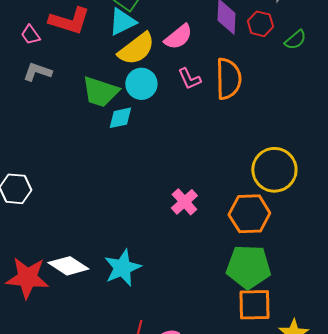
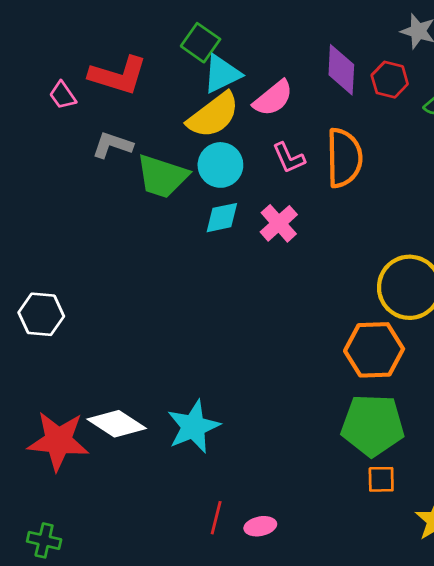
cyan triangle: (122, 22) -> (222, 74), moved
gray L-shape: (37, 72) -> (112, 145), moved
cyan diamond: (120, 118) -> (222, 218), moved
pink cross: (184, 202) -> (279, 223), moved
orange square: (254, 305) -> (381, 479), size x0.6

